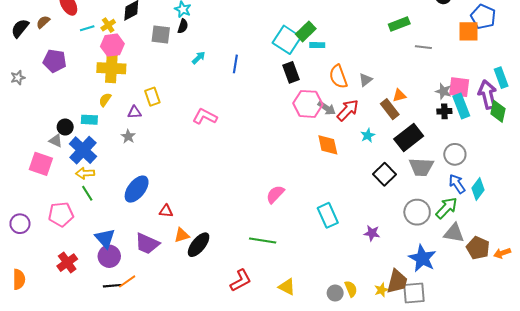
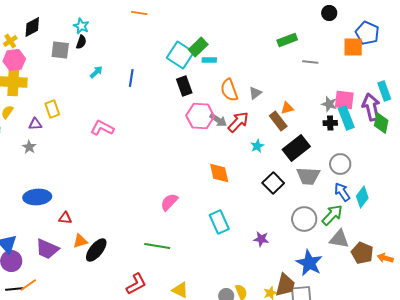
orange diamond: (328, 145) -> (219, 173), moved
blue ellipse: (137, 189) -> (37, 197), turned 48
orange arrow: (502, 253) -> (385, 258), turned 35

